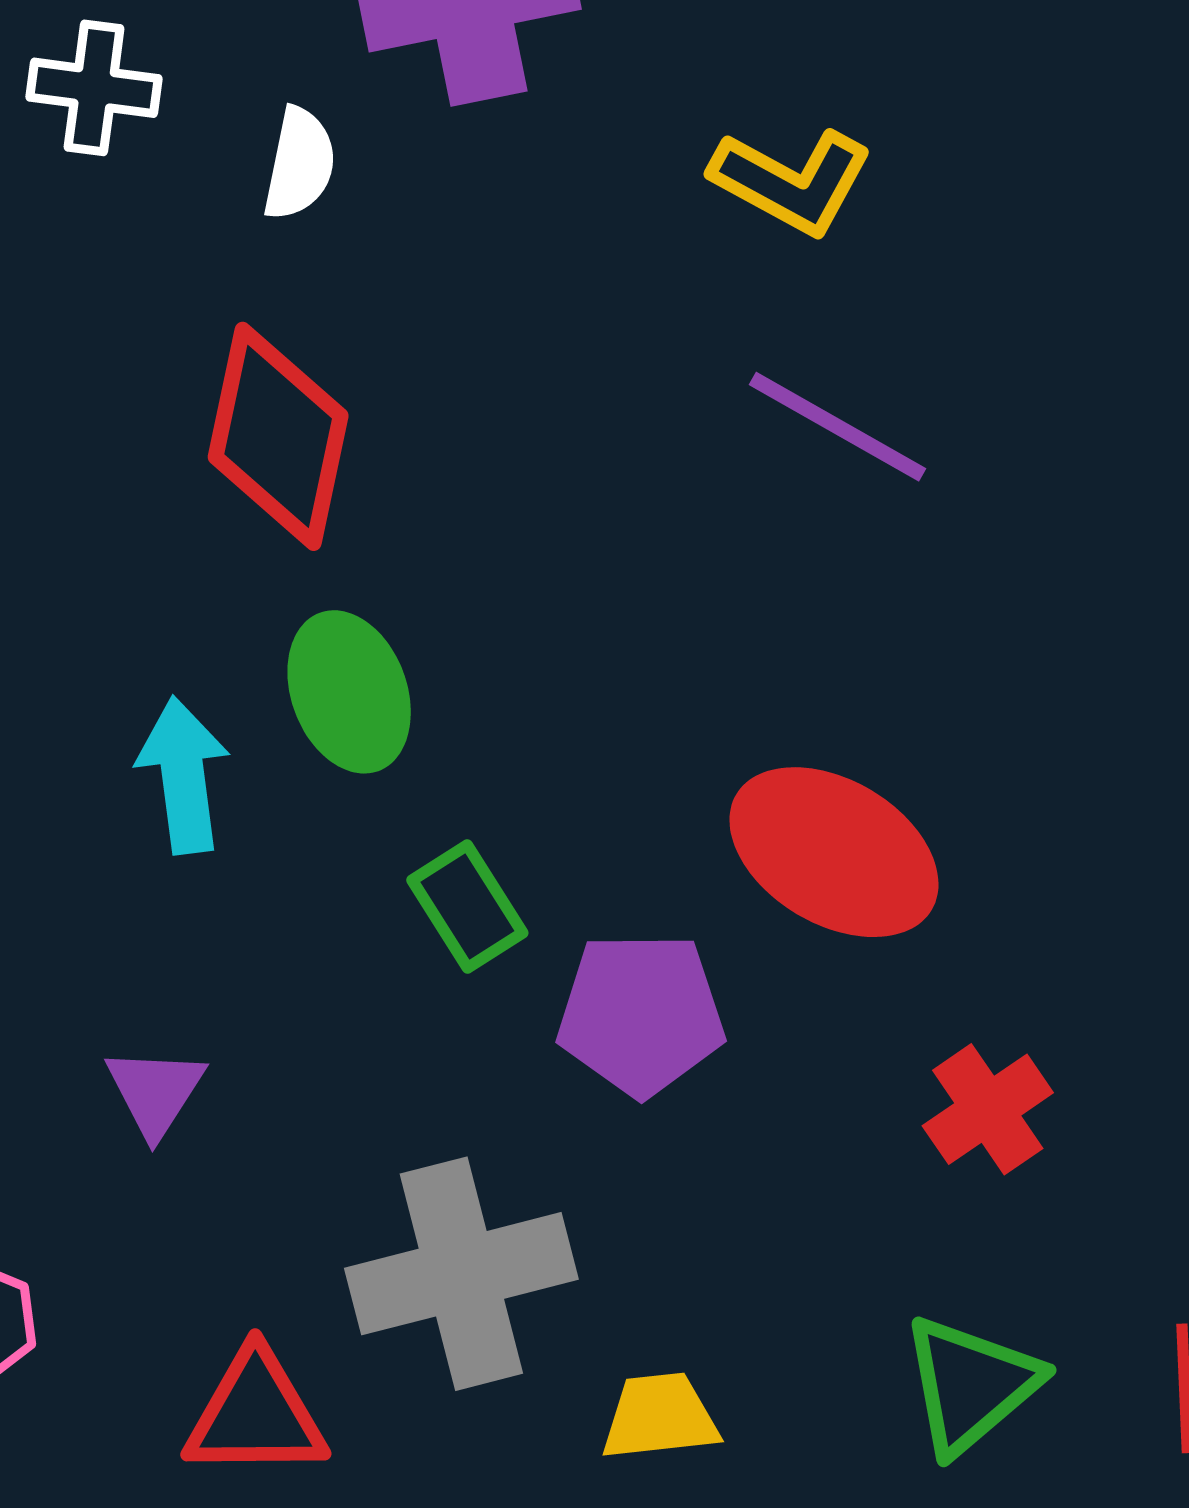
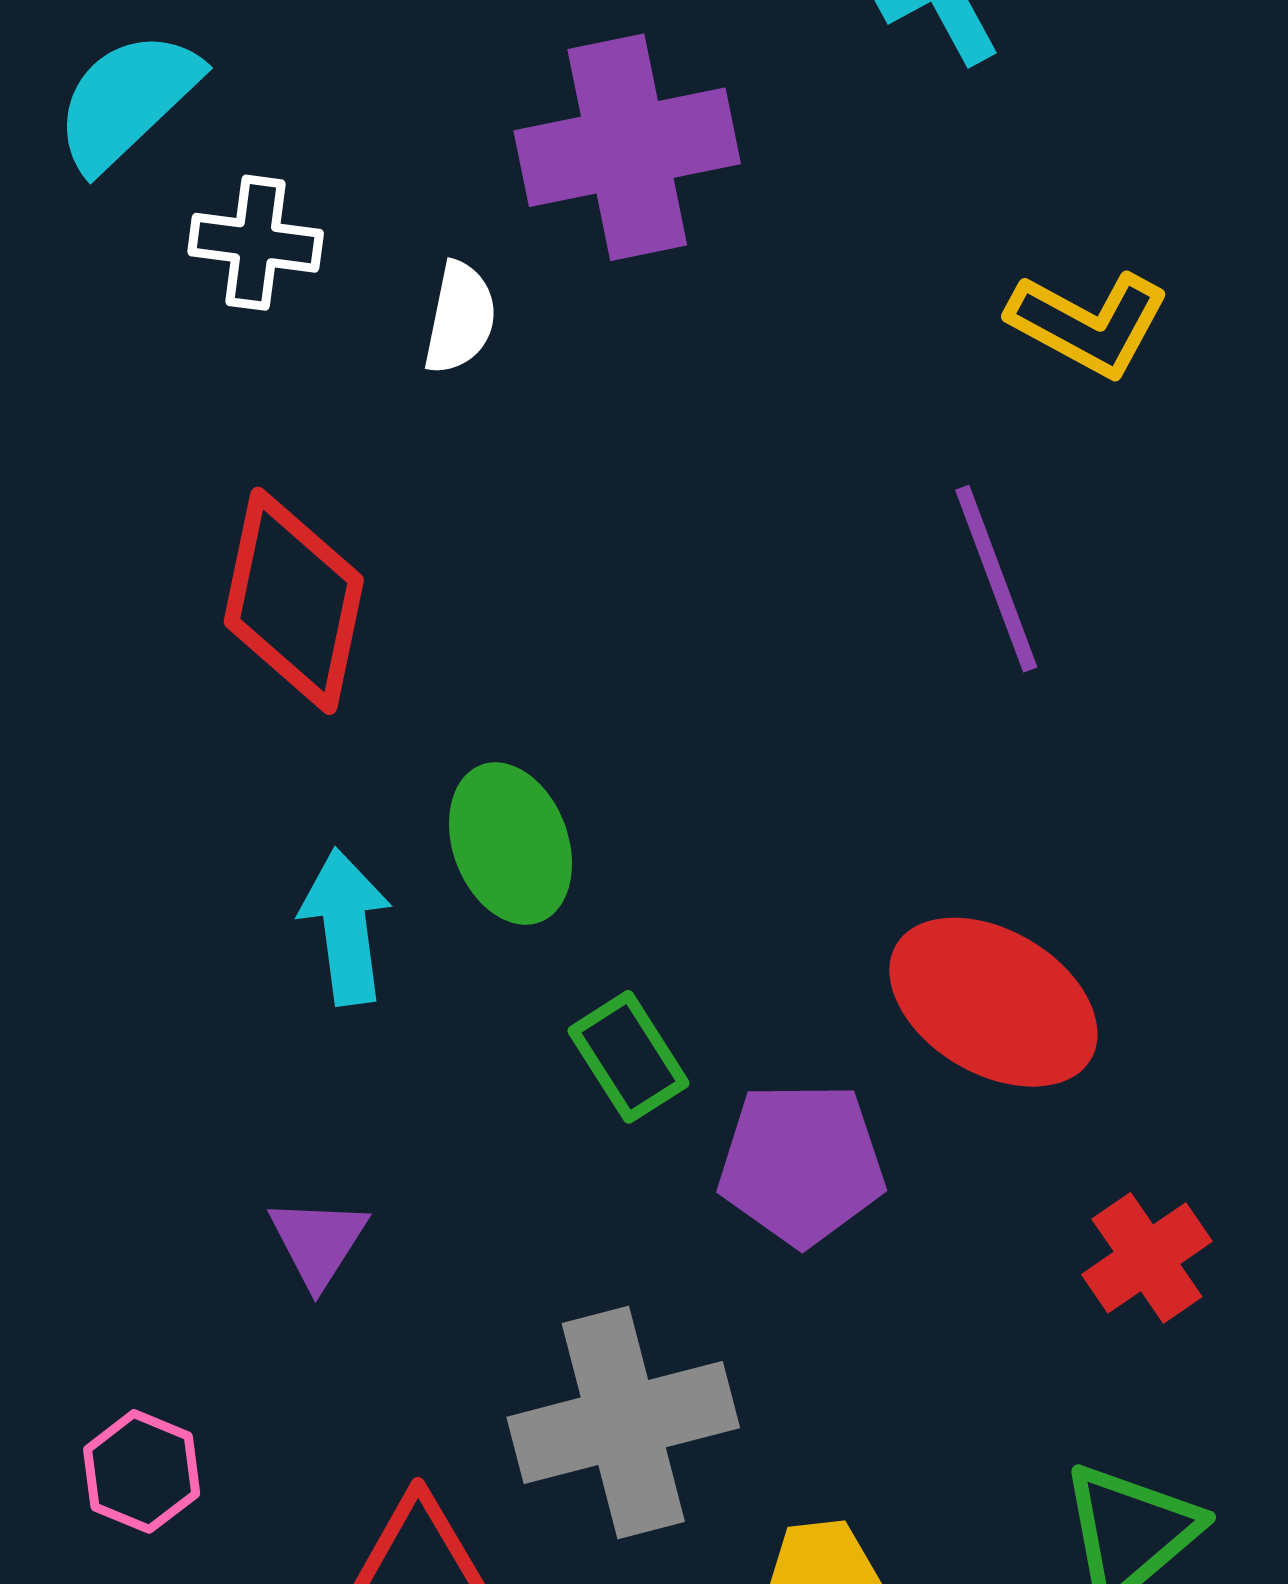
yellow L-shape: (791, 181) -> (1088, 324), moved
purple line: (838, 427) -> (996, 579), turned 40
red diamond: (278, 436) -> (294, 601), moved

